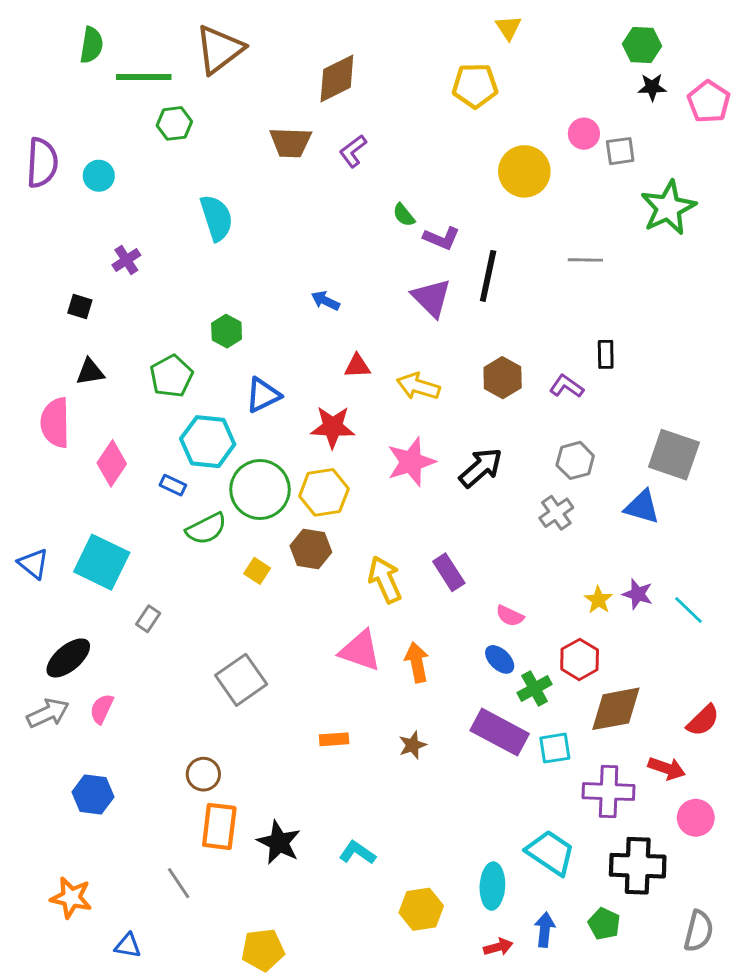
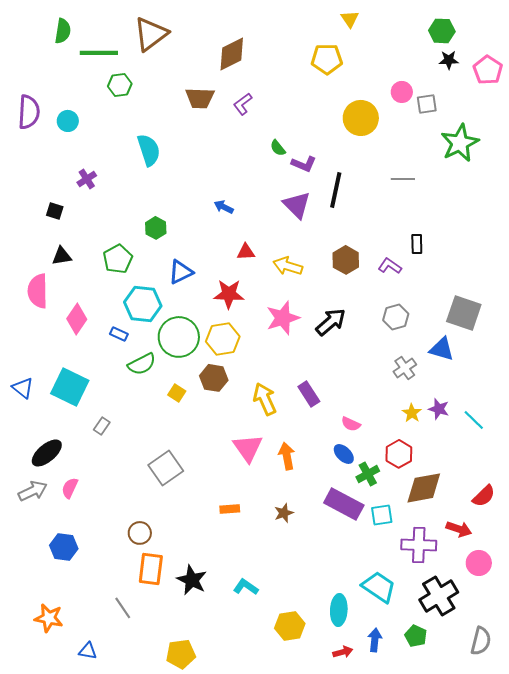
gray cross: (556, 513) -> (405, 368), moved
pink triangle: (360, 651) -> (248, 448), turned 36
black cross: (638, 866) -> (439, 596), turned -33

